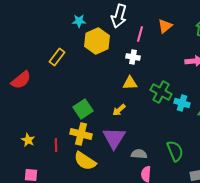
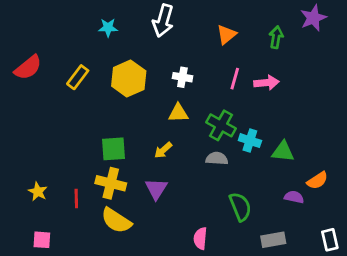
pink line: (140, 34) -> (235, 79), moved
yellow hexagon: (97, 41) -> (129, 79), moved
red semicircle: (21, 80) -> (28, 68), moved
green square: (83, 109) -> (114, 149), turned 30
purple triangle: (114, 138) -> (156, 189), size x0.7
gray semicircle: (139, 154) -> (217, 158), moved

